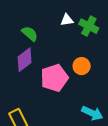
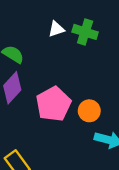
orange circle: (82, 66) -> (89, 111), moved

